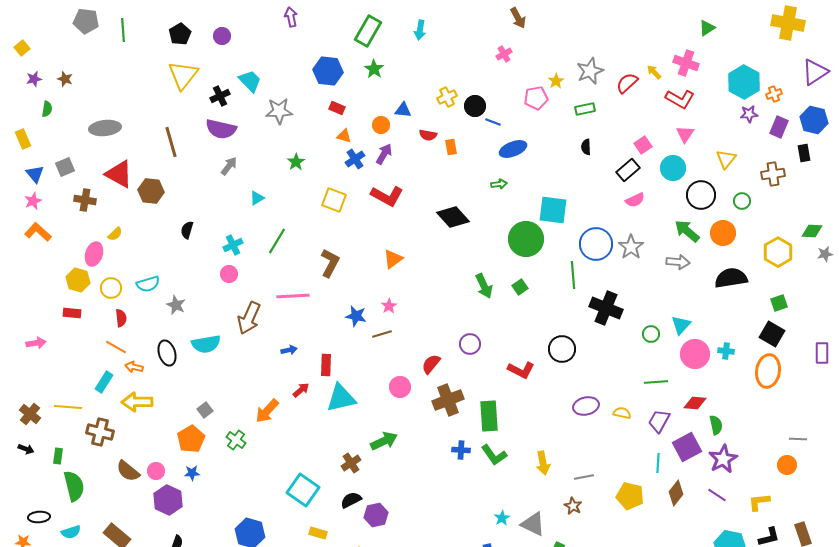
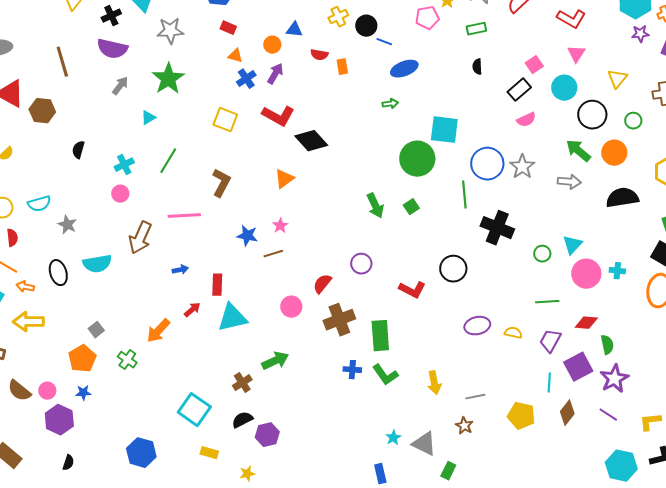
green star: (296, 162) -> (168, 79), moved, size x1.8
black diamond: (453, 217) -> (311, 141), moved

